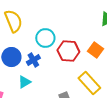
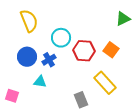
cyan triangle: (24, 82) -> (40, 82), turned 40

